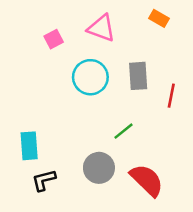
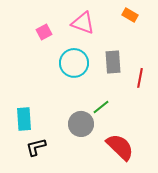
gray circle: (99, 168) -> (81, 124), moved

